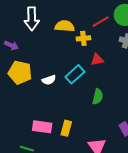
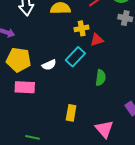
yellow cross: (83, 38) -> (82, 28), moved
pink rectangle: (42, 127) -> (25, 87), moved

